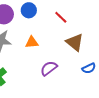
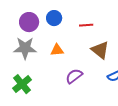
red line: (61, 17) -> (86, 25), turned -48

